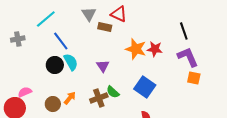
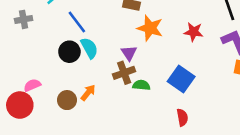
orange star: (136, 49) -> (150, 28), moved
green semicircle: (113, 92) -> (141, 85), turned 144
brown cross: (99, 98) -> (124, 73), moved

